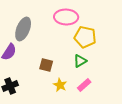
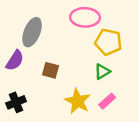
brown square: (46, 65) -> (50, 70), moved
yellow star: (60, 85) -> (78, 101), size x1.5

